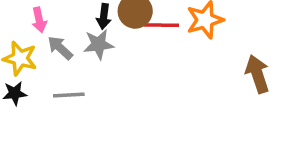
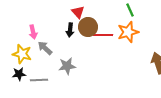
gray star: (99, 44) -> (67, 66), moved
gray line: (69, 95) -> (39, 80), moved

